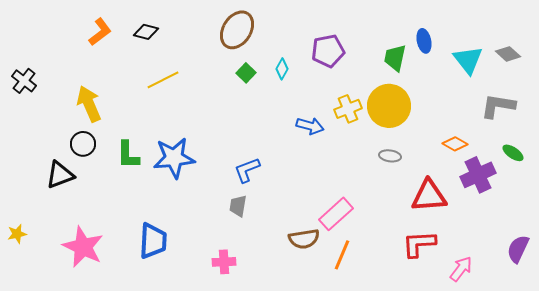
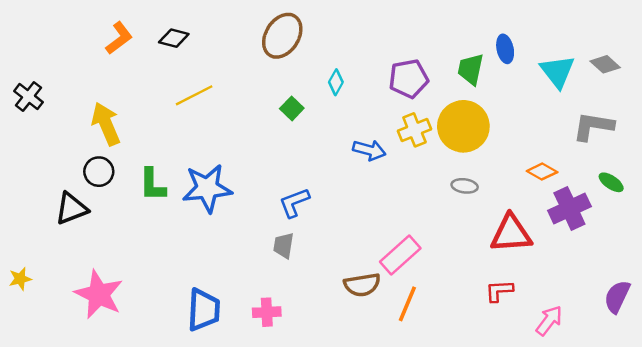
purple pentagon: (328, 51) -> (409, 79), moved
green square: (246, 73) -> (292, 108), moved
blue trapezoid: (153, 241) -> (204, 310), moved
red L-shape: (419, 244) -> (499, 291), size x0.7

